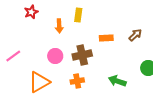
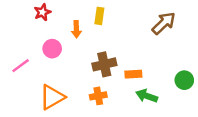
brown arrow: (135, 35) -> (164, 23), moved, size x1.5
orange rectangle: (106, 38) -> (133, 74), moved
pink circle: (55, 56) -> (52, 49), moved

